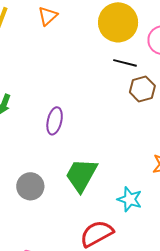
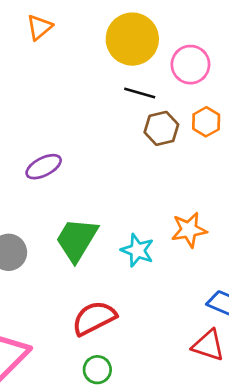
purple ellipse: (55, 121) -> (44, 167), turned 48
cyan star: (130, 199) -> (137, 250), moved

